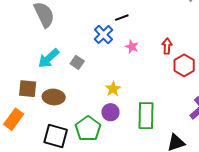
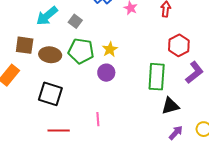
red hexagon: (184, 65) -> (179, 45), moved
green rectangle: (146, 116) -> (157, 77), moved
green pentagon: (88, 129) -> (81, 51), moved, turned -30

